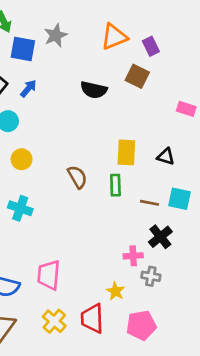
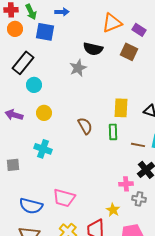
gray star: (56, 35) -> (78, 68), moved
purple rectangle: (151, 46) -> (139, 30), turned -32
blue arrow: (28, 88) -> (62, 12), moved, turned 48
black semicircle: (94, 90) -> (93, 49), moved
pink trapezoid: (49, 275) -> (64, 198), turned -80

